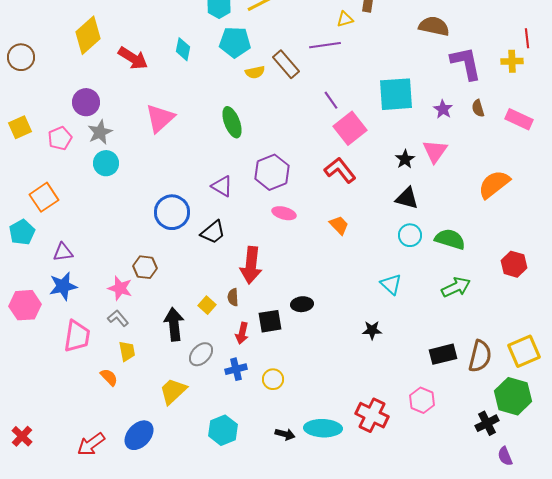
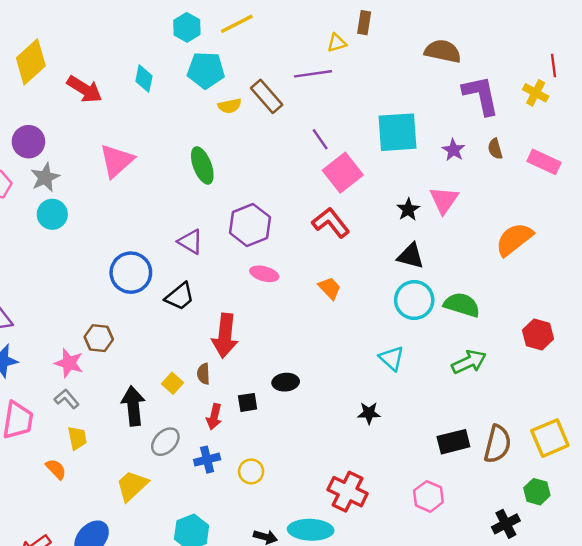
yellow cross: (512, 61) -> (536, 93), turned 30
cyan circle: (410, 235) -> (414, 300), size x1.4
black square: (270, 321) -> (248, 402), size x0.7
green hexagon: (513, 396) -> (537, 492), size x0.6
red cross: (372, 415) -> (348, 492), moved

